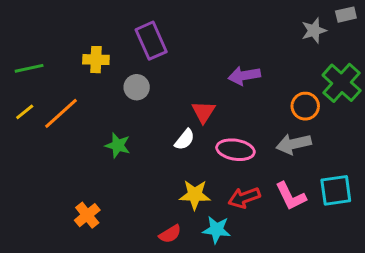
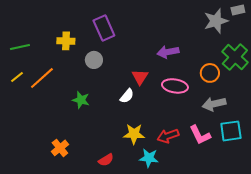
gray star: (314, 31) -> (216, 21), size x1.4
gray arrow: (294, 144) -> (214, 104), moved
pink ellipse: (235, 150) -> (175, 86), moved
red semicircle: (170, 234) -> (106, 160), moved

